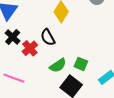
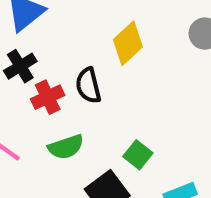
green semicircle: (58, 65) -> (66, 147), moved

